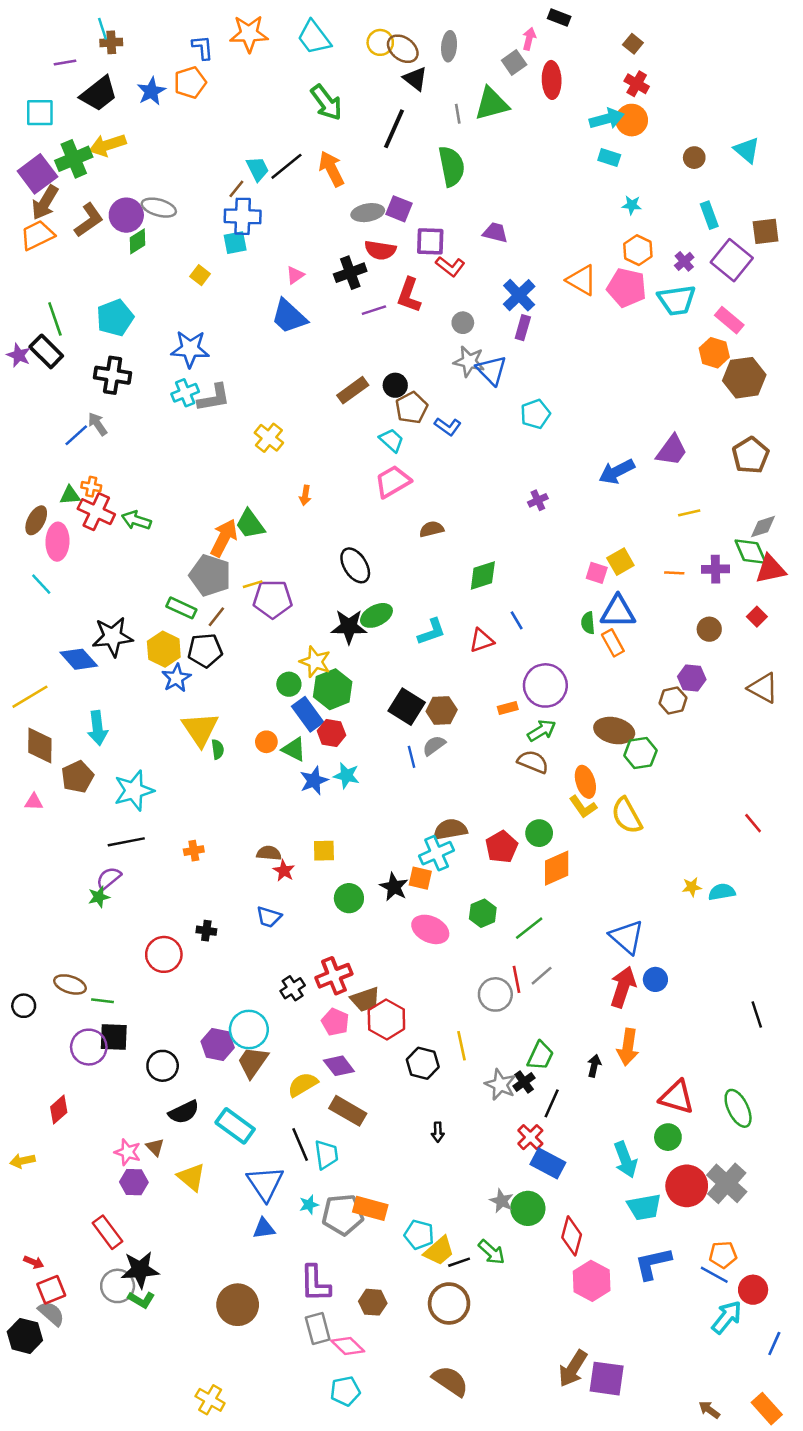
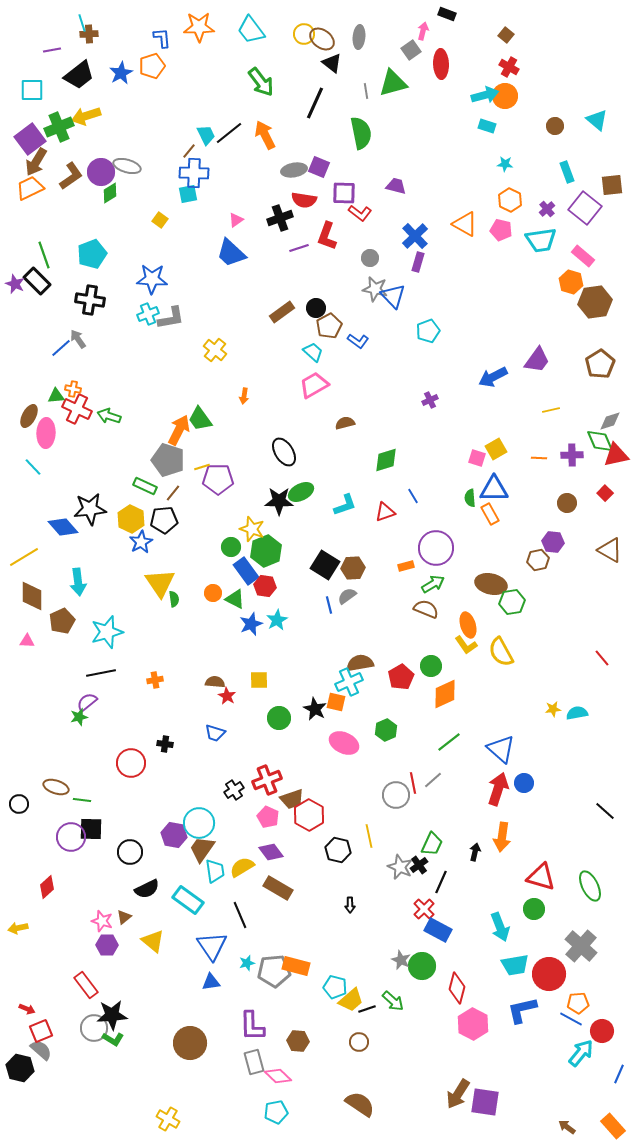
pink pentagon: (627, 288) -> (501, 230), size x0.7
cyan star: (346, 776) -> (277, 620), turned 30
green line: (529, 928) -> (449, 742), moved
black line: (757, 1014) -> (605, 811), turned -30
brown triangle: (155, 1147) -> (124, 917), turned 35
cyan trapezoid: (326, 1155) -> (215, 871), moved
red circle: (687, 1186) -> (549, 974), moved
brown circle: (449, 1303) -> (359, 1042), size x0.6

